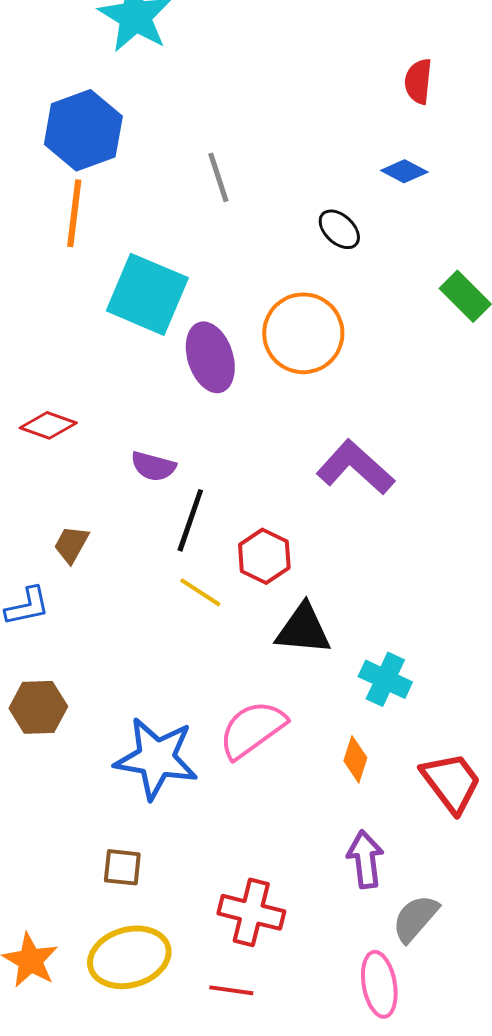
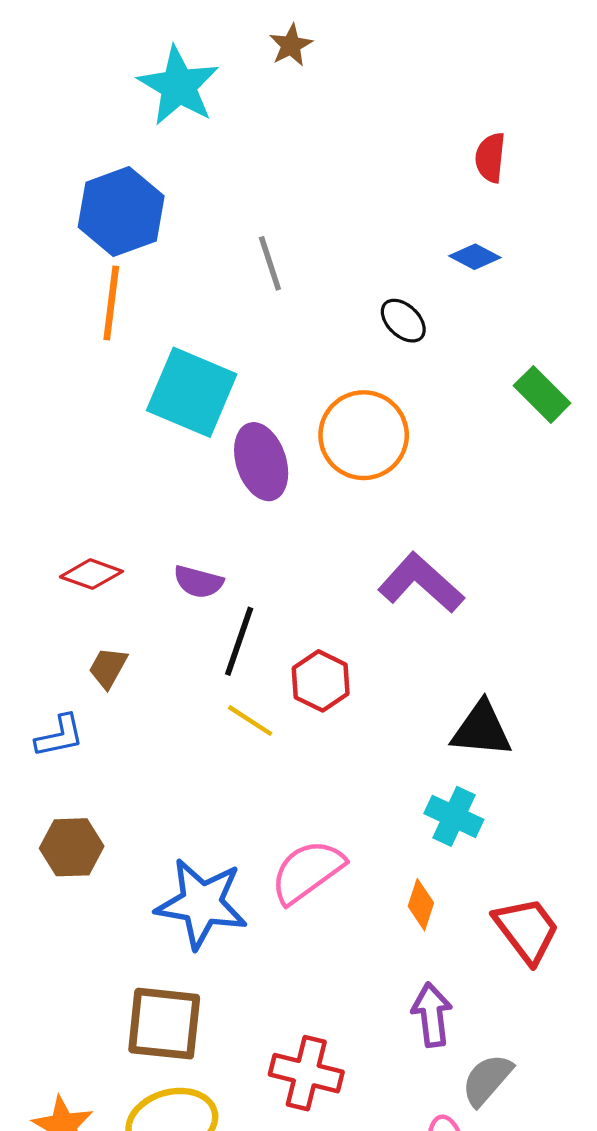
red diamond: (48, 425) -> (91, 574), moved
black triangle: (303, 629) -> (481, 729), moved
brown square: (122, 867) -> (164, 1024), size x1.8

